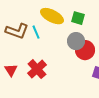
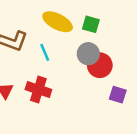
cyan line: (36, 32) -> (45, 52), moved
red cross: (37, 69) -> (38, 90), turned -30

